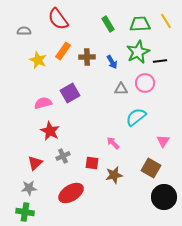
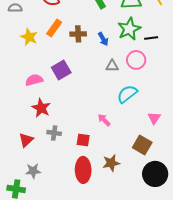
gray cross: (63, 156) -> (54, 133), turned 32
brown star: (114, 175) -> (111, 163), moved
gray star: (29, 188) -> (33, 171), moved
red ellipse: (71, 193) -> (83, 170), moved, turned -60

